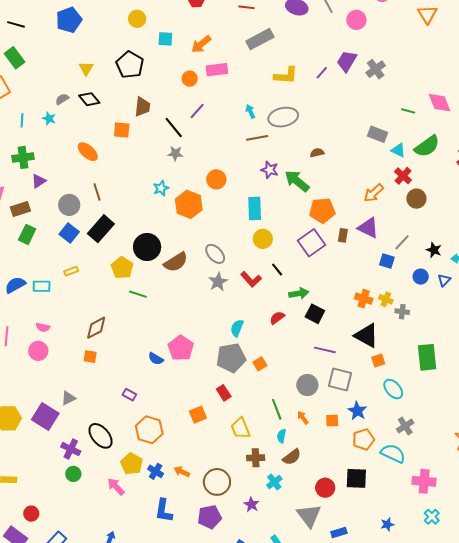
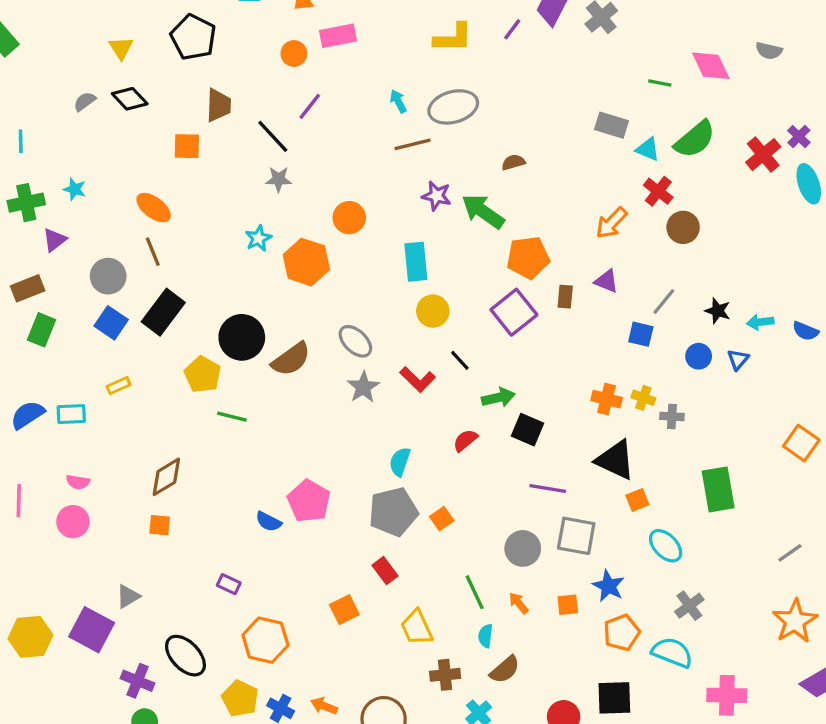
cyan star: (49, 119) -> (75, 189), moved
orange ellipse: (88, 152) -> (154, 208), moved
purple triangle: (368, 228) -> (606, 281), size x0.7

